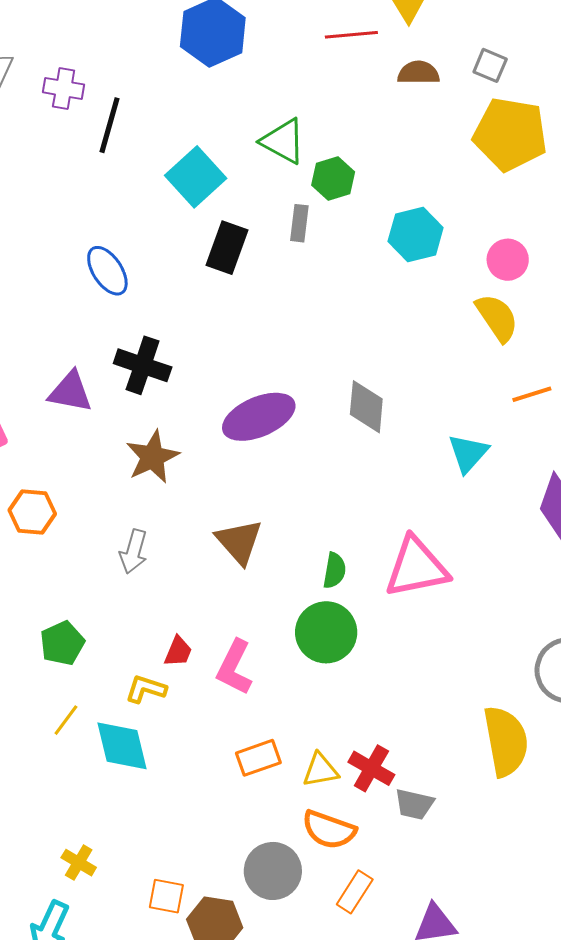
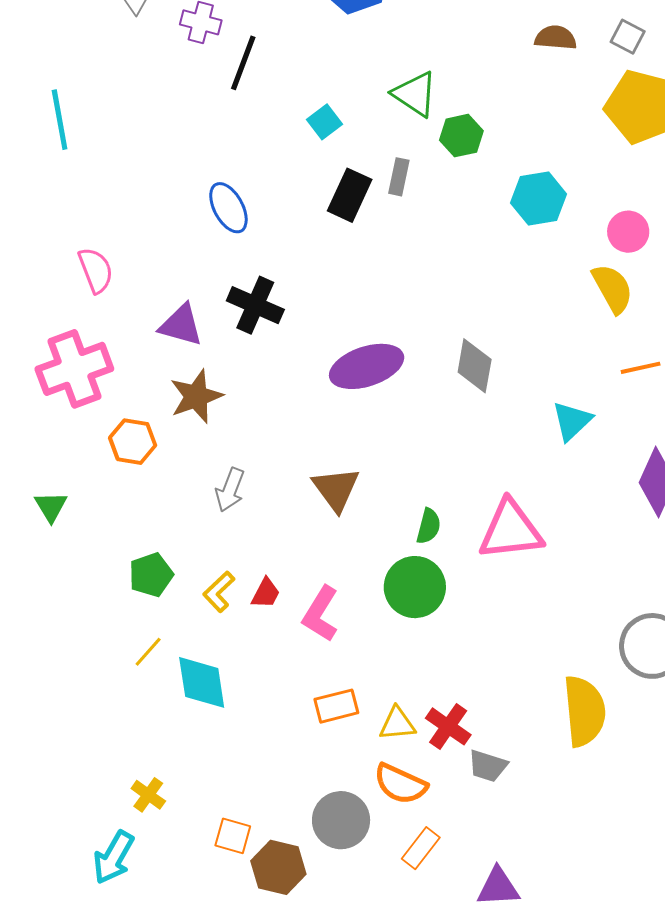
cyan square: (196, 177) -> (325, 122), size x0.6
gray rectangle: (299, 223) -> (399, 177), moved
brown star: (152, 457) -> (196, 396), moved
yellow L-shape: (146, 689) -> (219, 592), moved, turned -66

